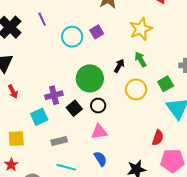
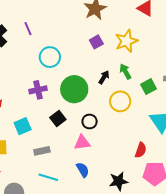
purple square: (97, 32) -> (96, 42), moved
cyan circle: (72, 37) -> (50, 57), moved
green square: (166, 84) -> (149, 87), moved
purple cross: (54, 95) -> (38, 90), moved
black circle: (98, 106) -> (90, 121), moved

